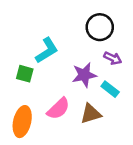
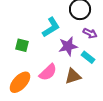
cyan L-shape: (47, 50) -> (51, 27), moved
orange ellipse: (22, 122) -> (20, 82), turned 30

